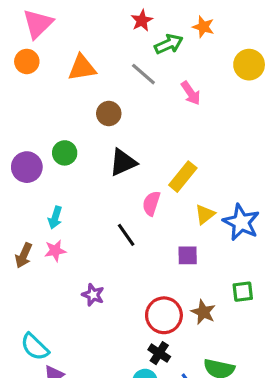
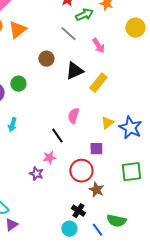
orange triangle: (82, 68) -> (17, 30), moved, turned -30
black triangle: (123, 162) -> (74, 71), moved
yellow rectangle: (183, 177) -> (98, 83), moved
pink star: (55, 251) -> (49, 158), moved
green square: (243, 292) -> (131, 172), size x1.5
brown star: (203, 312) -> (96, 190), moved
red circle: (164, 315) -> (81, 171), moved

